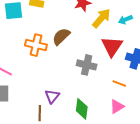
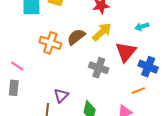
yellow arrow: (101, 18) -> (102, 32), moved
orange line: (119, 84) -> (138, 91), moved, turned -48

